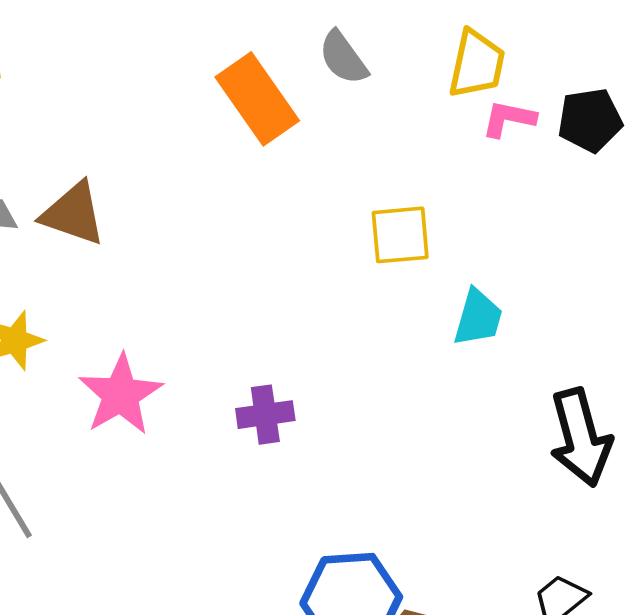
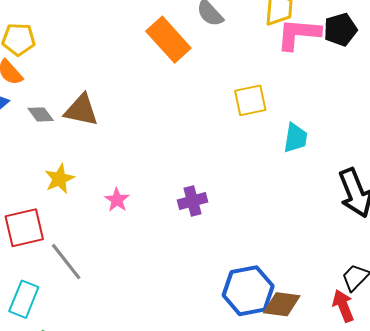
pink L-shape: (509, 119) -> (299, 34), size x1.6
pink star: (120, 395) -> (117, 200), size x0.6

